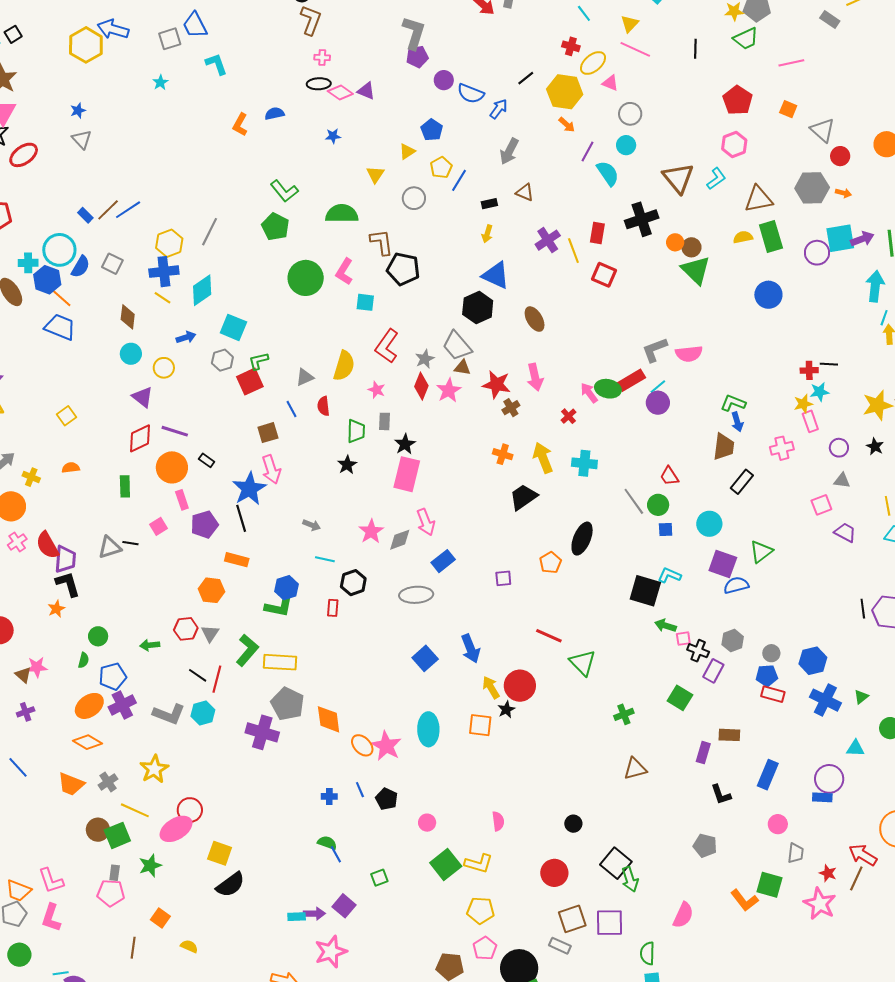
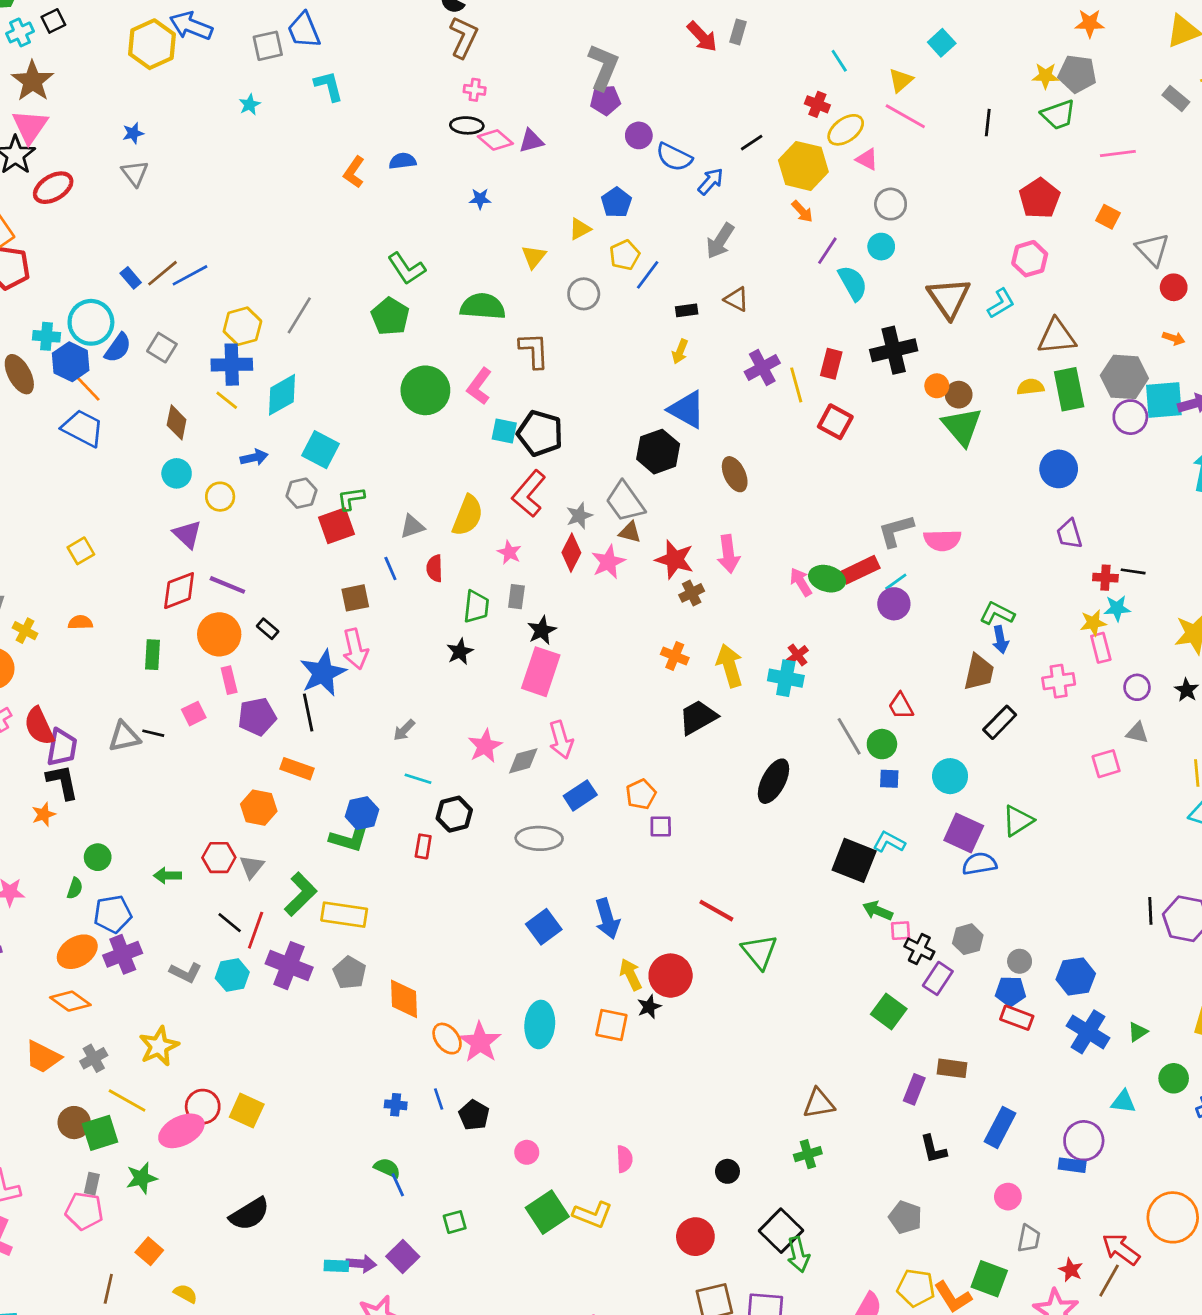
purple triangle: (366, 91) -> (531, 141), turned -42
gray hexagon: (812, 188) -> (1124, 377), moved
black pentagon: (403, 269) -> (540, 433), moved
red cross: (569, 416) -> (797, 655), moved
gray arrow: (312, 525) -> (404, 730), turned 108
purple trapezoid: (845, 532) -> (1069, 534), moved, turned -140
orange pentagon: (550, 563) -> (641, 794), moved
gray pentagon: (288, 704) -> (350, 973), size x0.7
gray L-shape: (169, 714) -> (186, 972), size x0.7
green cross: (624, 714) -> (808, 1154), moved
purple cross: (262, 732) -> (289, 966), moved
yellow square: (220, 853) -> (247, 1111), moved
yellow pentagon: (481, 910) -> (916, 1288), moved

